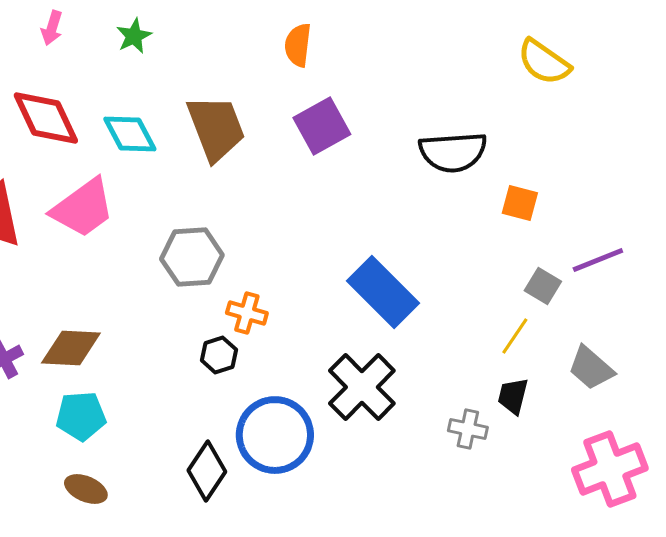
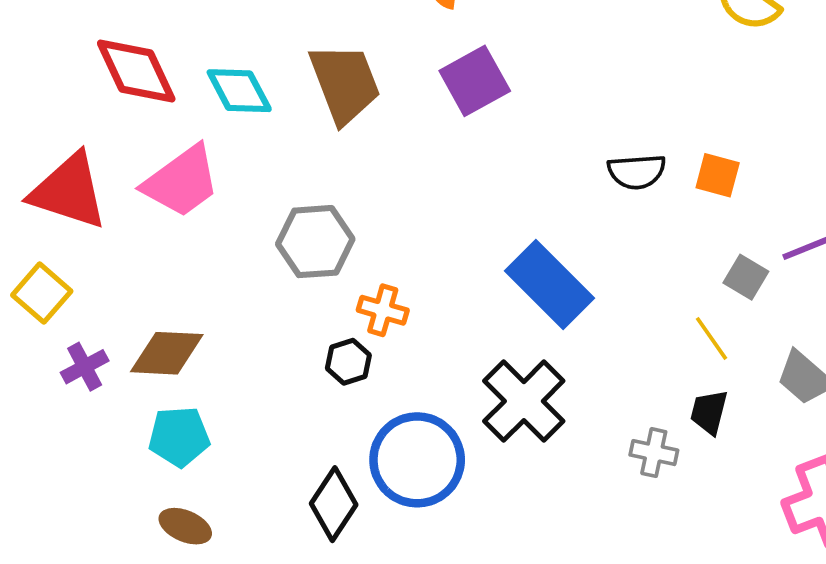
black semicircle: (453, 152) -> (637, 172), moved, size x0.7
yellow line: (515, 336) -> (711, 338), turned -69

